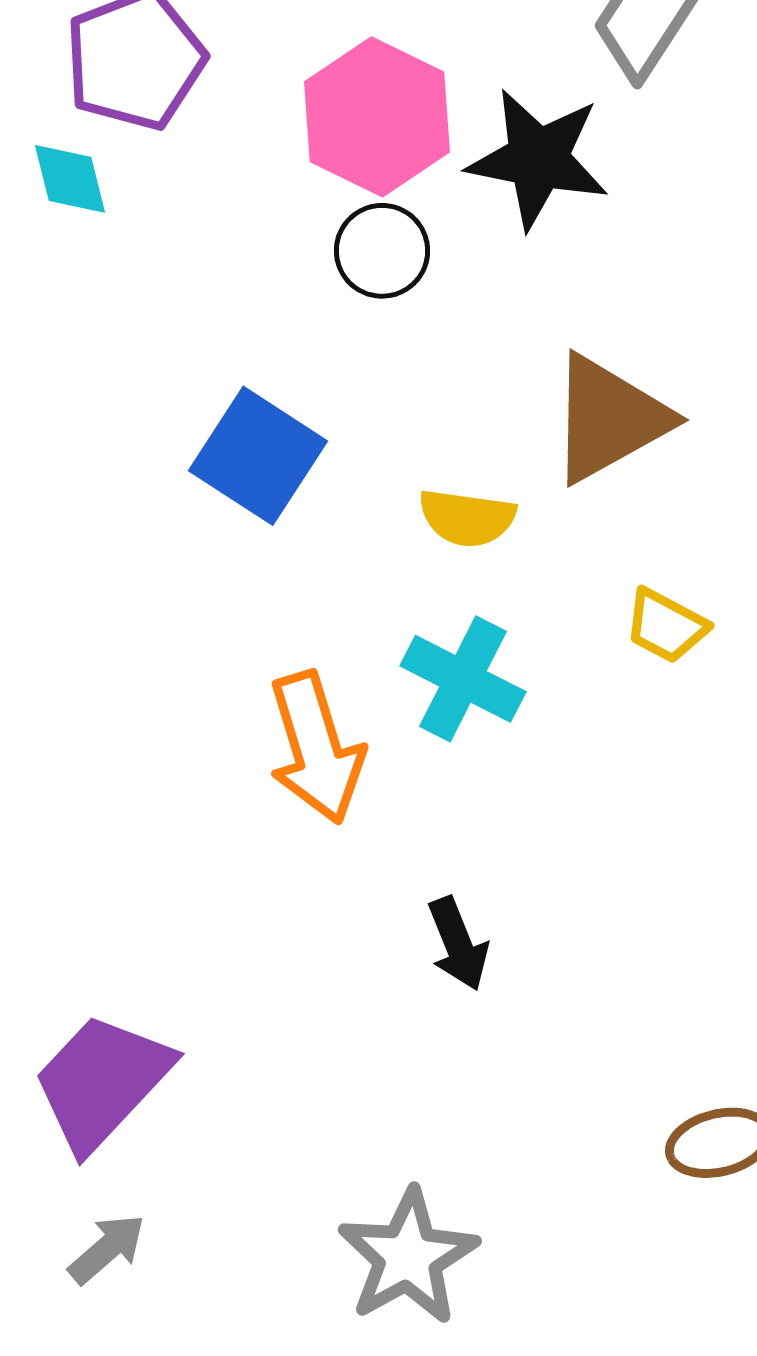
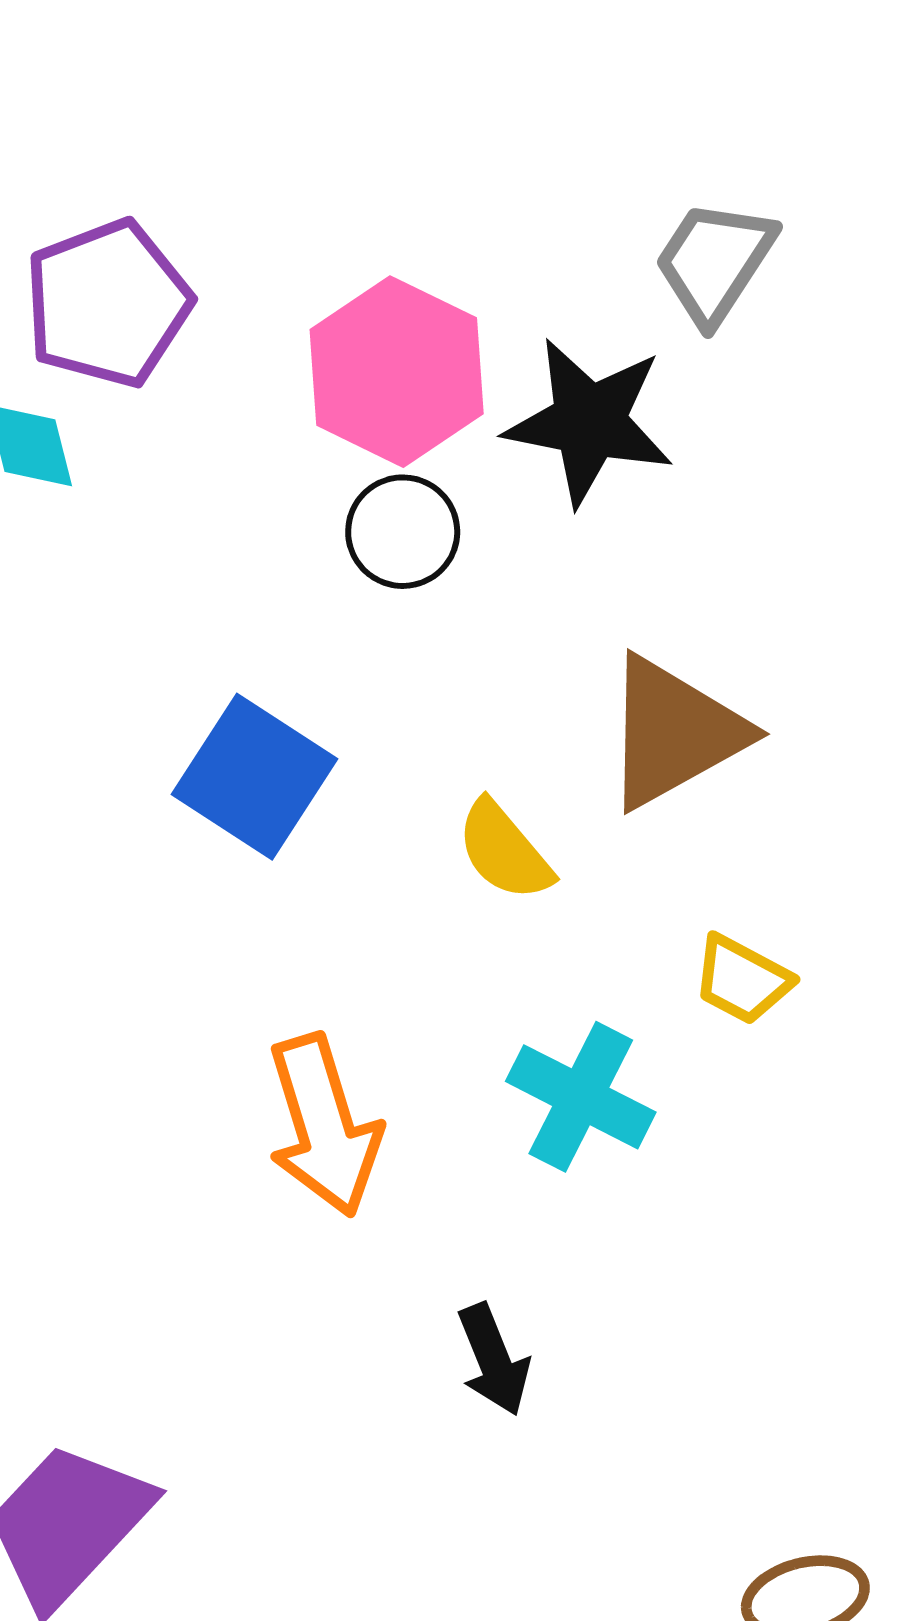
yellow semicircle: (467, 518) -> (504, 851), turned 42
cyan cross: (463, 679) -> (581, 1097), moved

